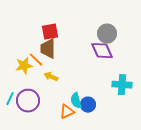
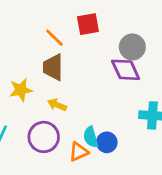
red square: (50, 32) -> (88, 24), moved
orange line: (36, 60) -> (54, 38), moved
purple circle: (28, 101) -> (44, 137), moved

